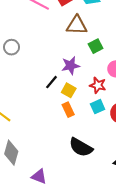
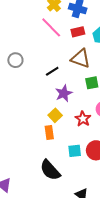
purple star: (71, 66) -> (64, 93), turned -30
black line: (52, 82) -> (52, 71), moved
cyan square: (98, 107) -> (75, 151), moved

